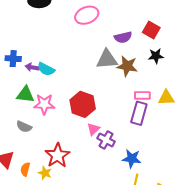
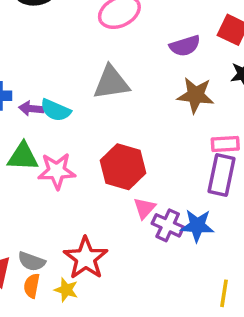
gray triangle: (107, 59) -> (111, 83), moved
gray semicircle: (24, 127) -> (32, 261), moved
blue star: (132, 159) -> (197, 226), moved

